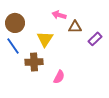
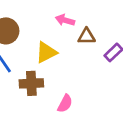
yellow triangle: (45, 39) -> (46, 52), turned 30

